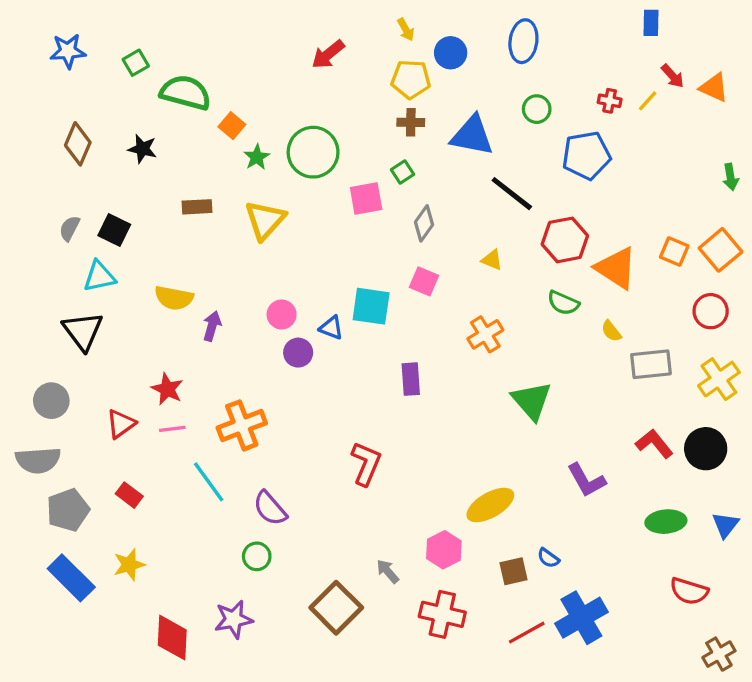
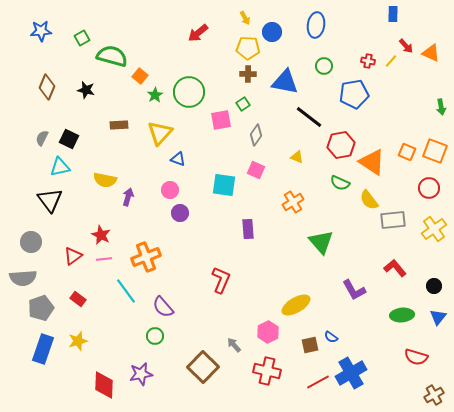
orange square: (721, 250) -> (435, 151), turned -30
blue triangle: (331, 328) -> (178, 159), moved
yellow semicircle: (611, 331) -> (369, 200), size x1.5
black circle: (706, 449) -> (434, 286), moved, size x0.6
blue rectangle: (71, 578) -> (43, 349), turned 64

